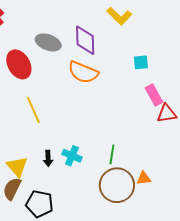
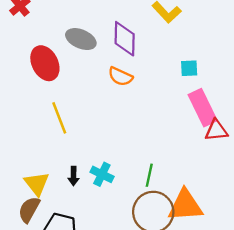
orange semicircle: (83, 72) -> (120, 76), size x0.7
pink rectangle: (154, 95) -> (203, 108), size x1.4
orange triangle: (144, 178) -> (185, 205), size x2.0

